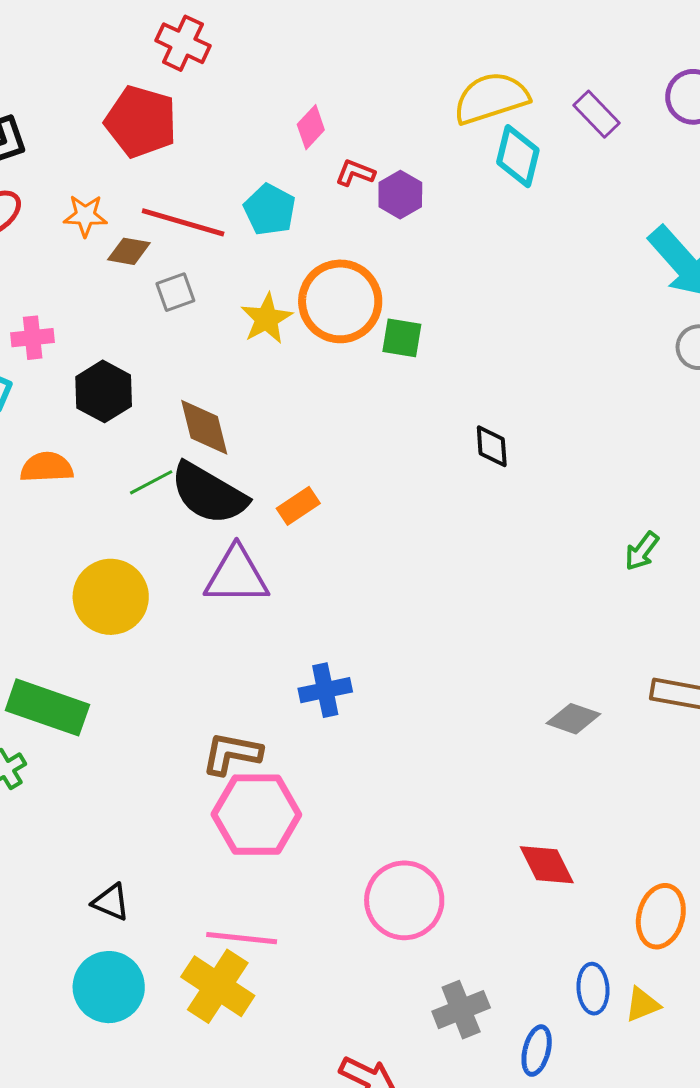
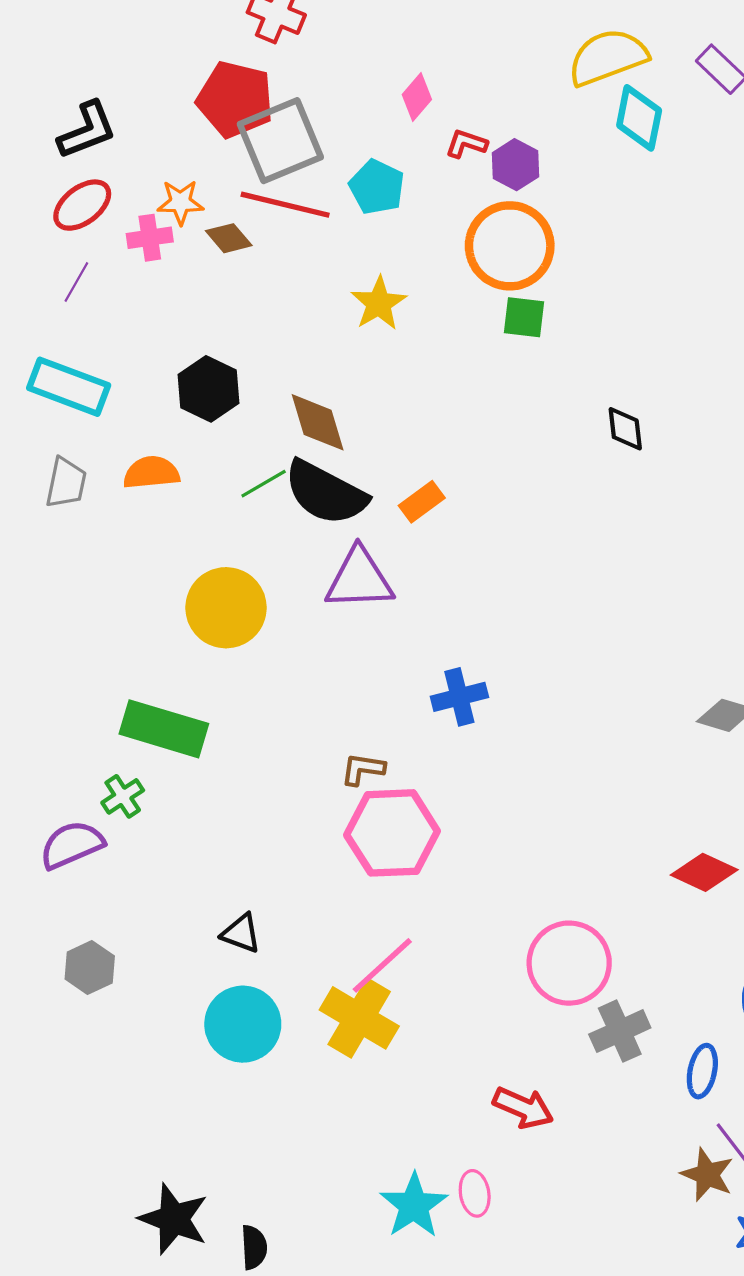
brown diamond: (129, 251) -> (229, 238), turned 42
gray square: (175, 292) -> (280, 141), moved, size x2.0
orange circle: (340, 301) -> (510, 246), moved
pink cross: (33, 338) -> (150, 238), moved
brown L-shape: (232, 754) -> (363, 769), size x0.7
red diamond: (547, 865) -> (704, 872), turned -36
pink circle: (404, 900) -> (569, 963), moved
pink line: (242, 938) -> (382, 965), turned -46

